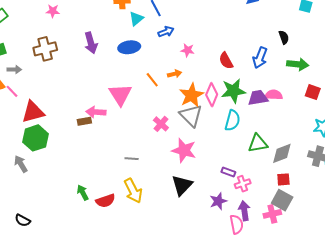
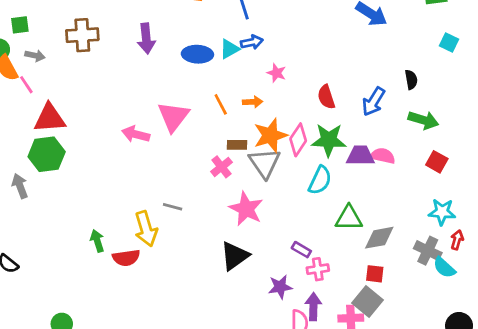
cyan triangle: (136, 19) -> (229, 49), moved
brown rectangle: (84, 121) -> (237, 145), moved
yellow arrow: (133, 191) -> (146, 229), moved

